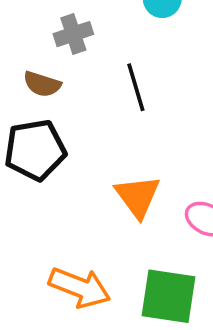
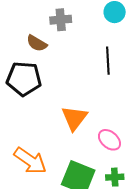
black line: (136, 87) -> (108, 61), moved

